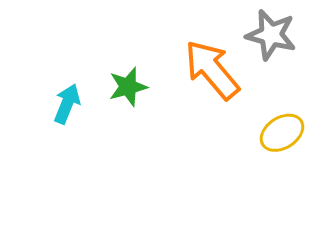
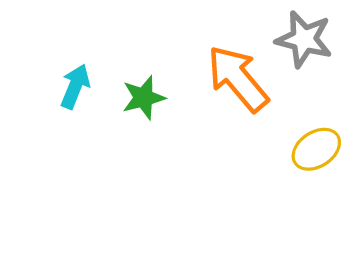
cyan arrow: (67, 104) -> (75, 86), moved

